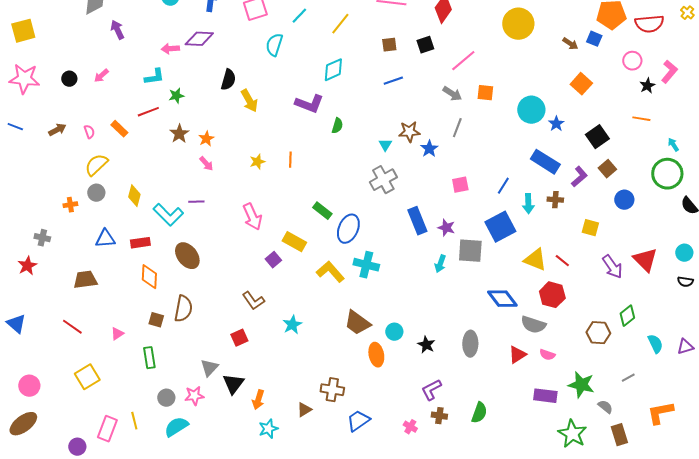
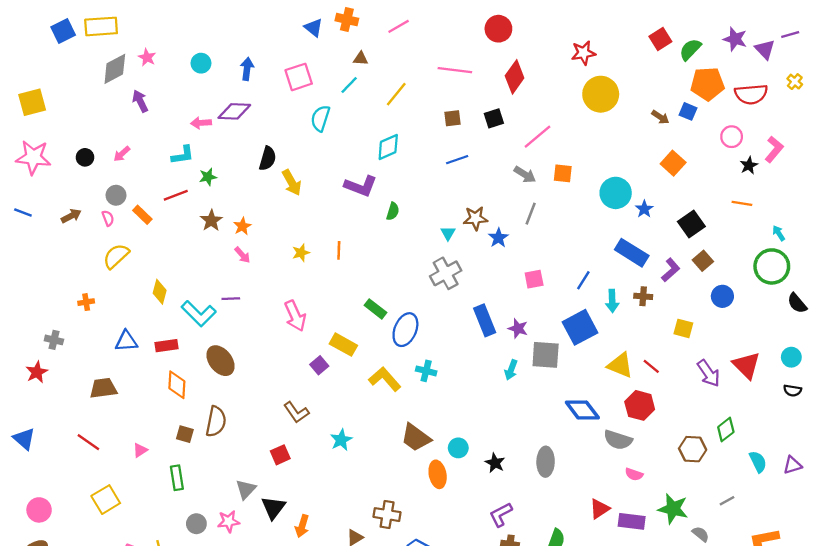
gray circle: (96, 193) -> (116, 195), moved
cyan cross: (366, 265) -> (426, 371), size x0.7
red triangle: (517, 355) -> (600, 509), moved

